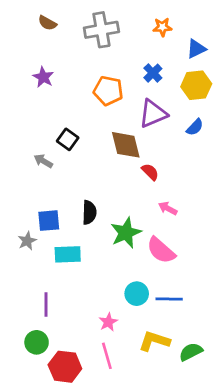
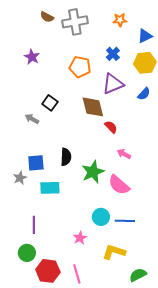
brown semicircle: (47, 23) -> (47, 17), moved
green semicircle: (191, 352) -> (138, 275), moved
pink line: (107, 356) -> (77, 274), moved

